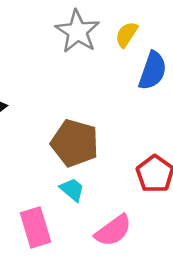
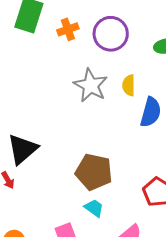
yellow semicircle: (126, 34) -> (129, 85), turned -30

